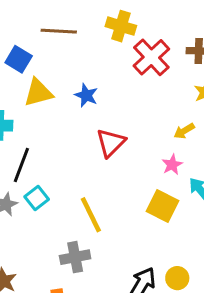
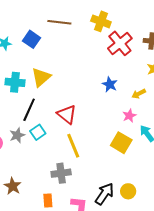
yellow triangle: (38, 93) -> (41, 77), moved, turned -30
blue star: (86, 95) -> (110, 84), moved
red triangle: (111, 143) -> (67, 114), moved, turned -40

